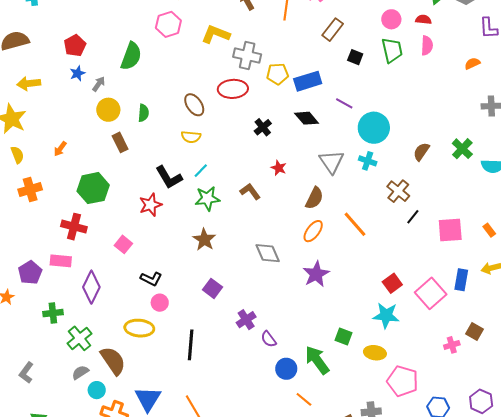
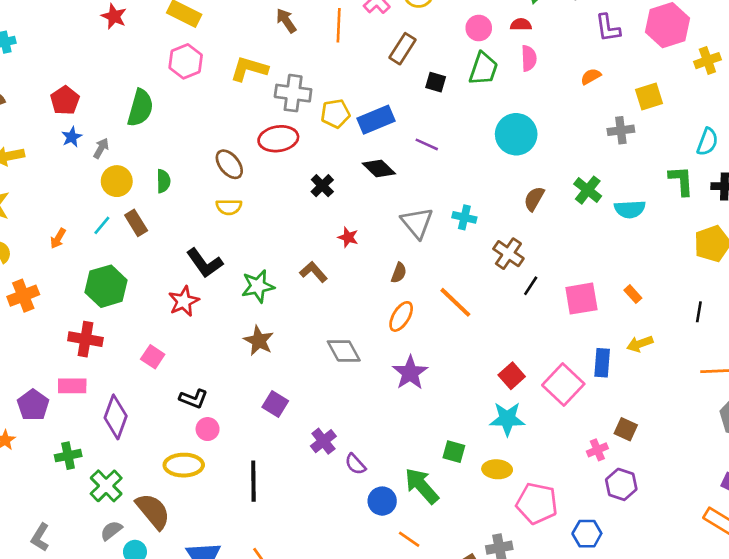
green trapezoid: (392, 50) -> (483, 69), turned 36
cyan circle: (374, 128) -> (516, 134), moved
cyan line: (201, 171) -> (102, 225), moved
brown semicircle: (314, 198) -> (399, 273), size x0.7
purple hexagon: (481, 401) -> (621, 484), moved

